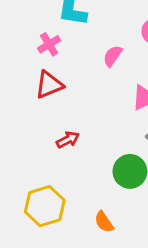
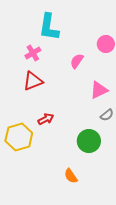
yellow hexagon: (45, 206) -> (19, 137), moved

